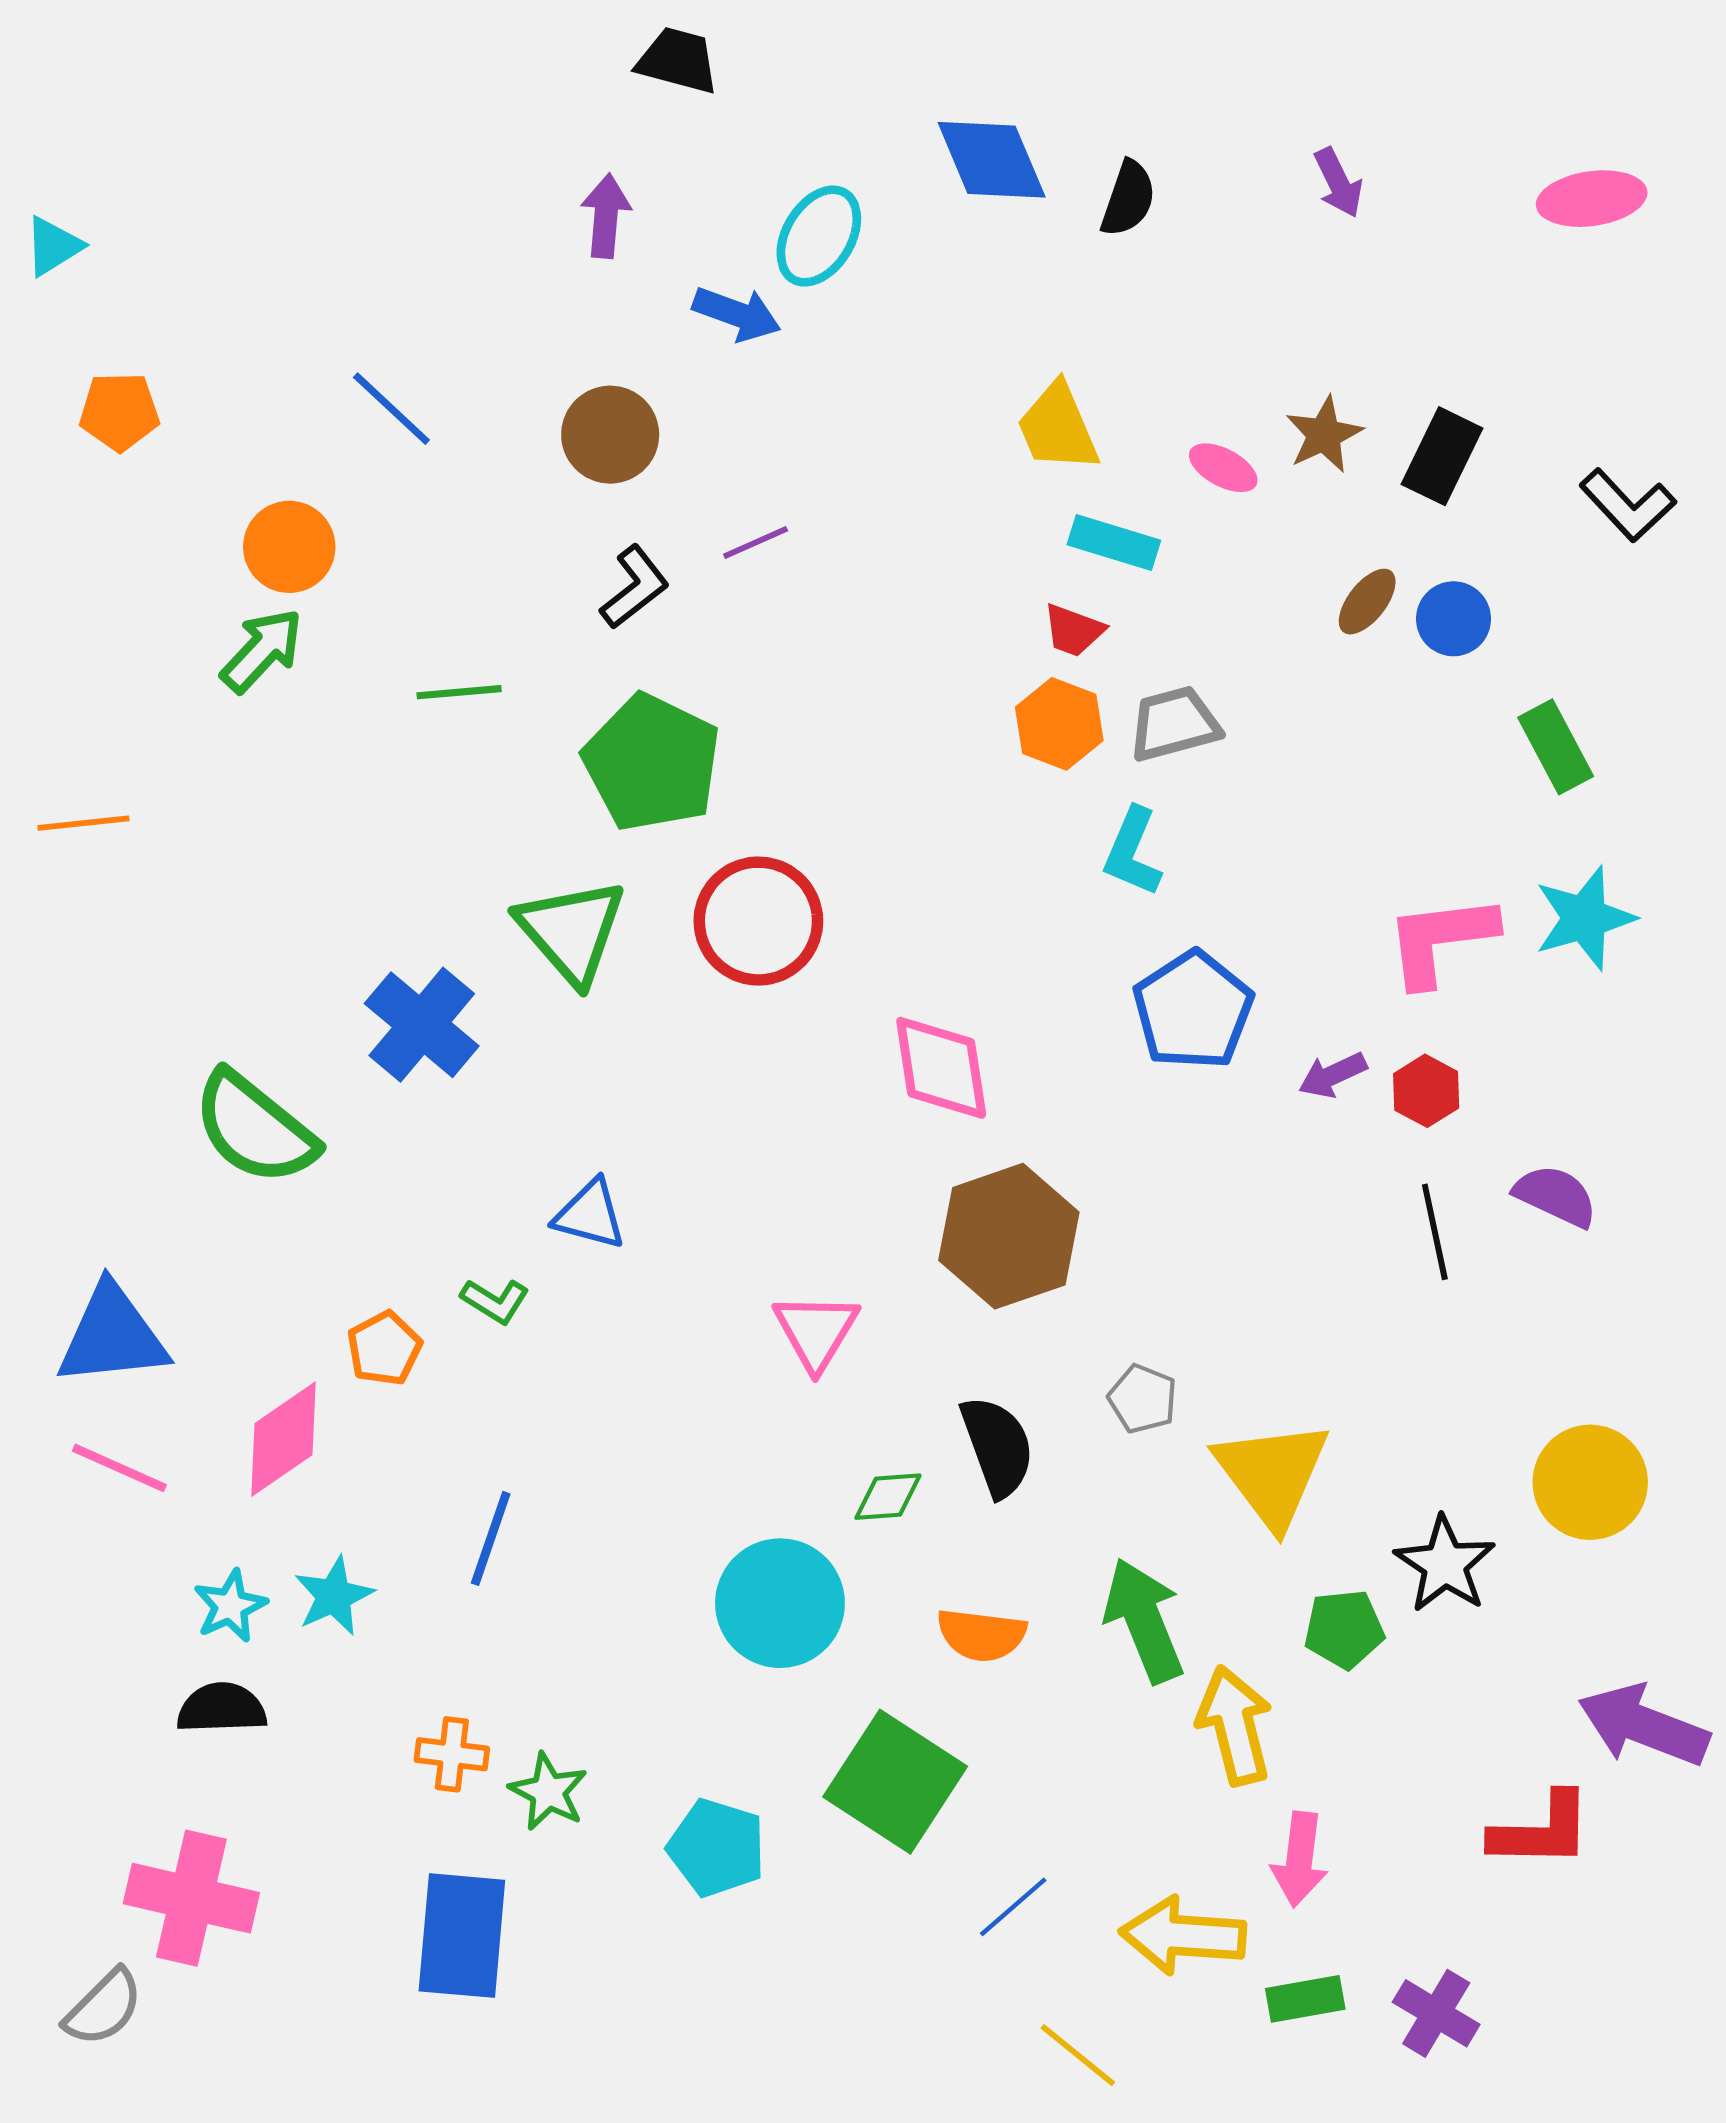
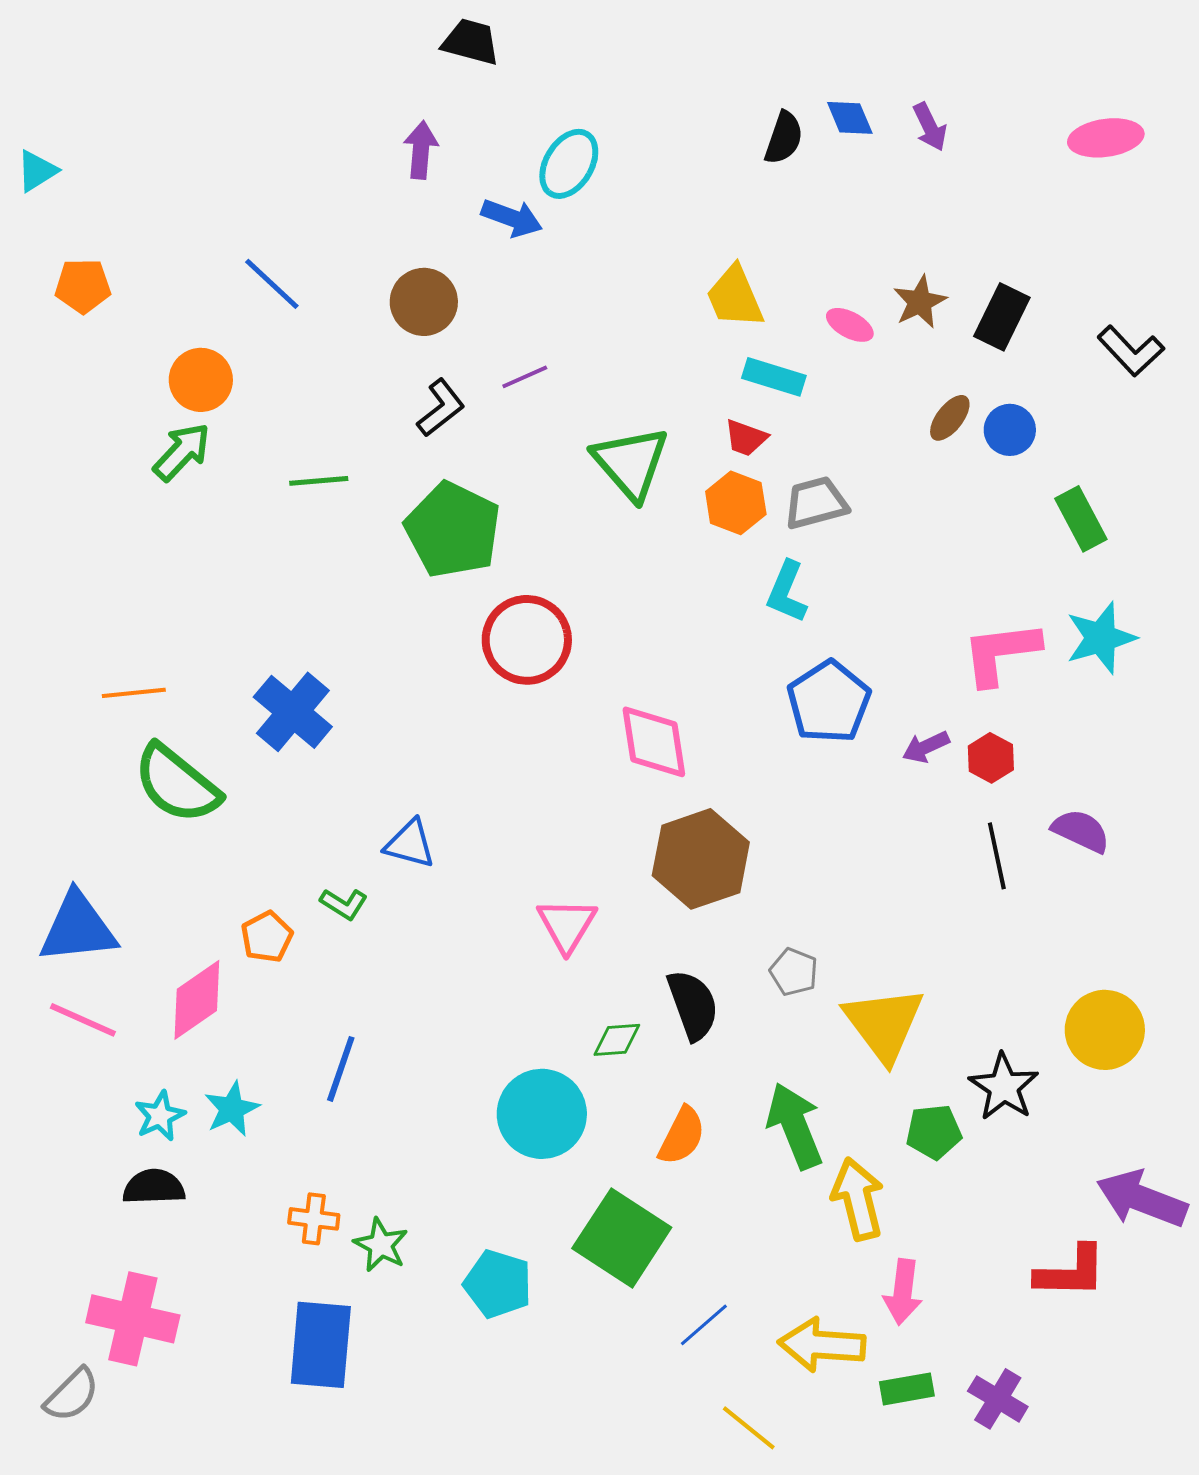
blue diamond: (992, 160) -> (850, 118), moved, size x0.6
orange line: (83, 823) -> (134, 693), moved
green triangle: (571, 931) -> (631, 463), moved
orange semicircle: (981, 1635) -> (682, 1136), turned -70

